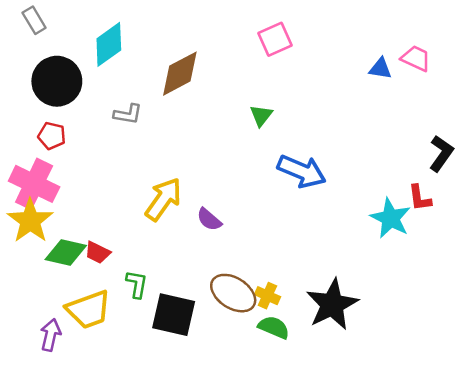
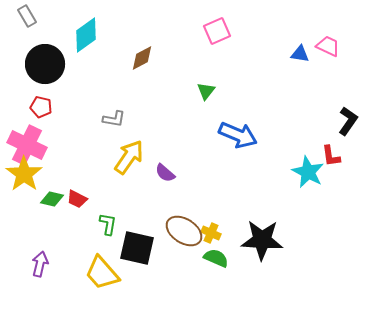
brown diamond: (180, 74) -> (142, 58), size x0.7
gray L-shape: (128, 114) -> (114, 119), moved
green diamond: (66, 252) -> (52, 199), size x0.7
black star: (332, 304) -> (262, 240), turned 30
yellow trapezoid: (89, 310) -> (102, 273), moved, turned 69

